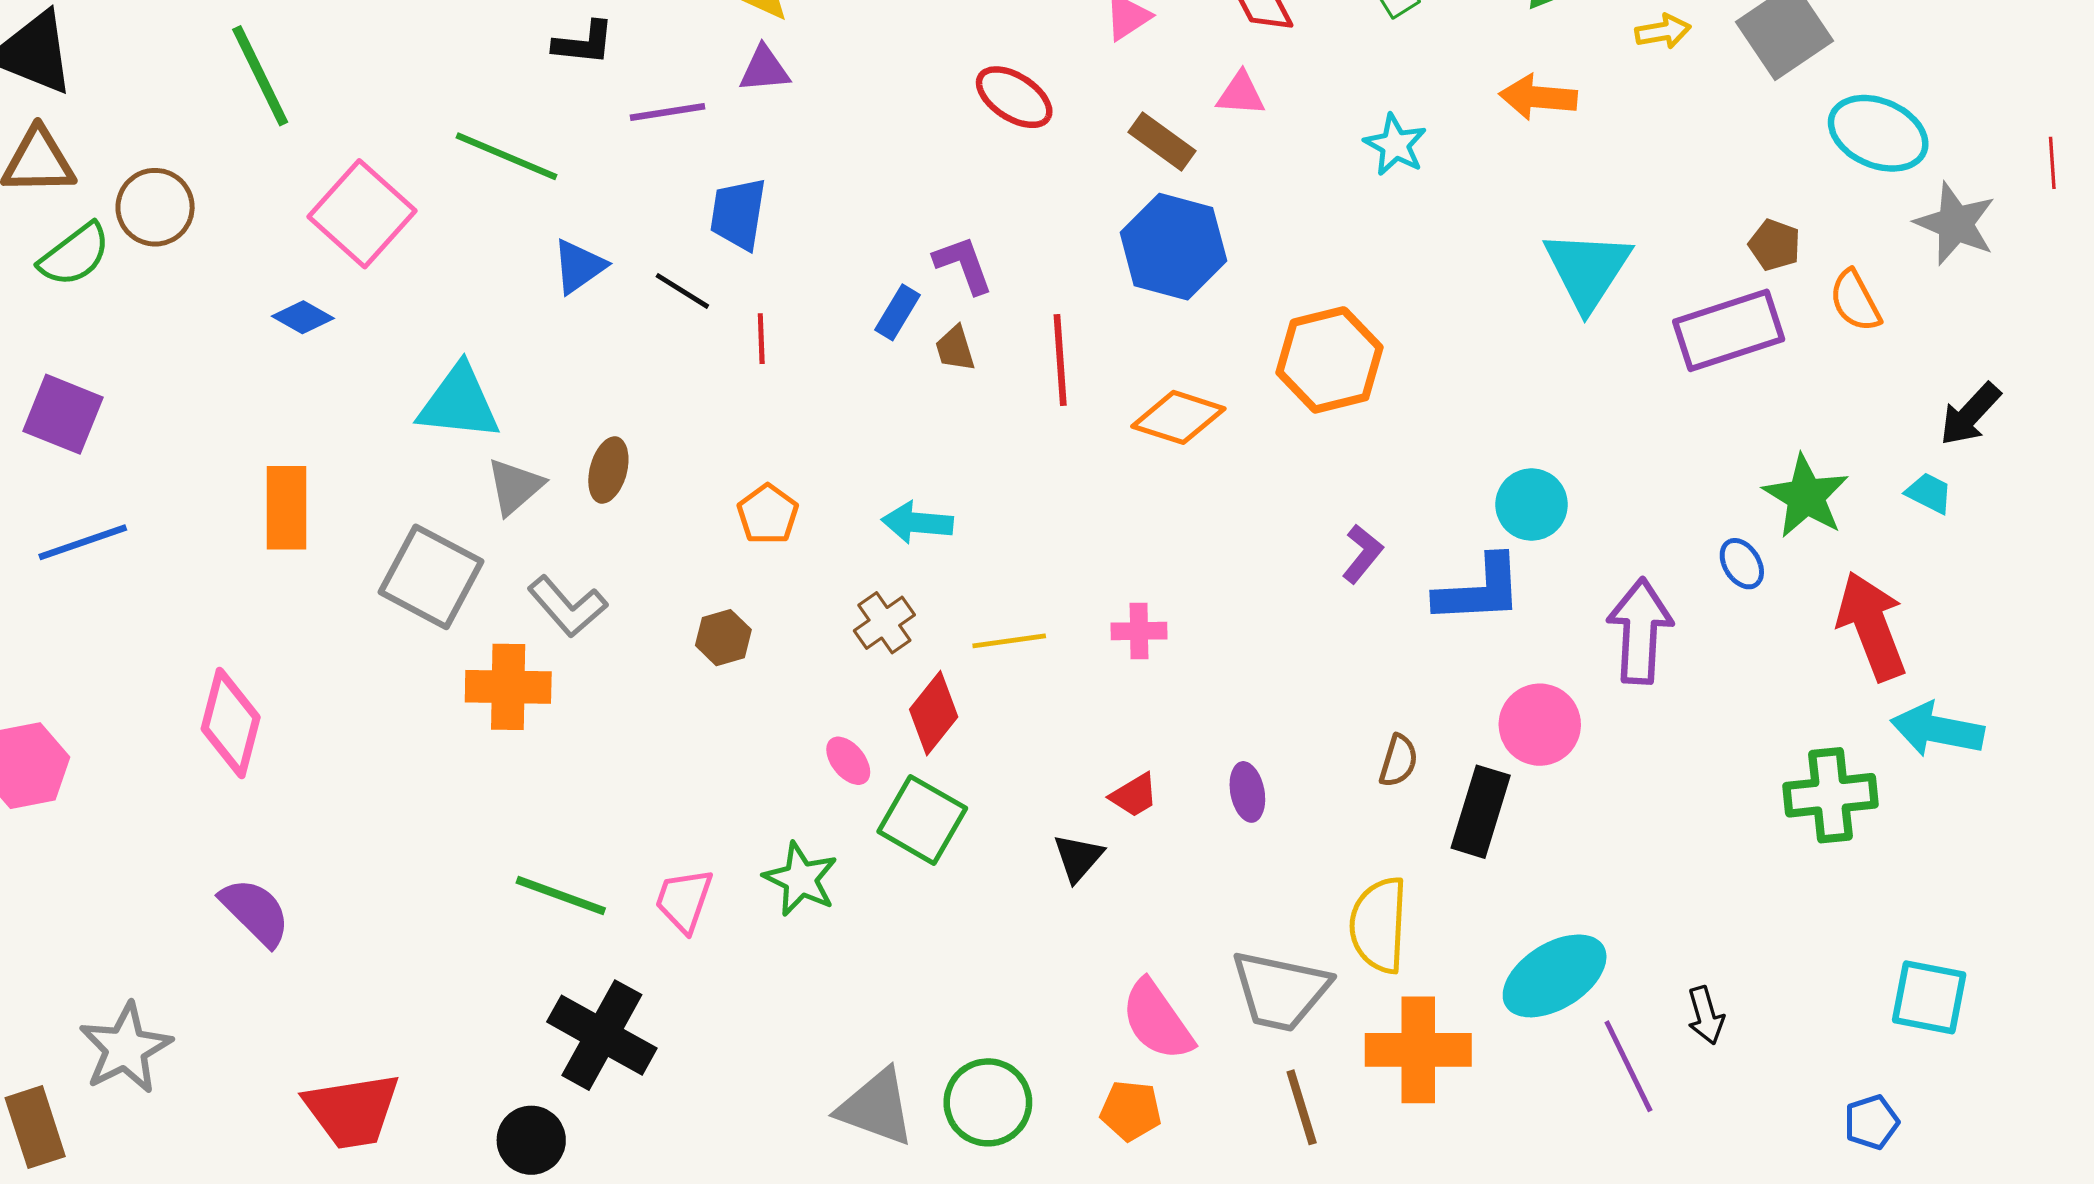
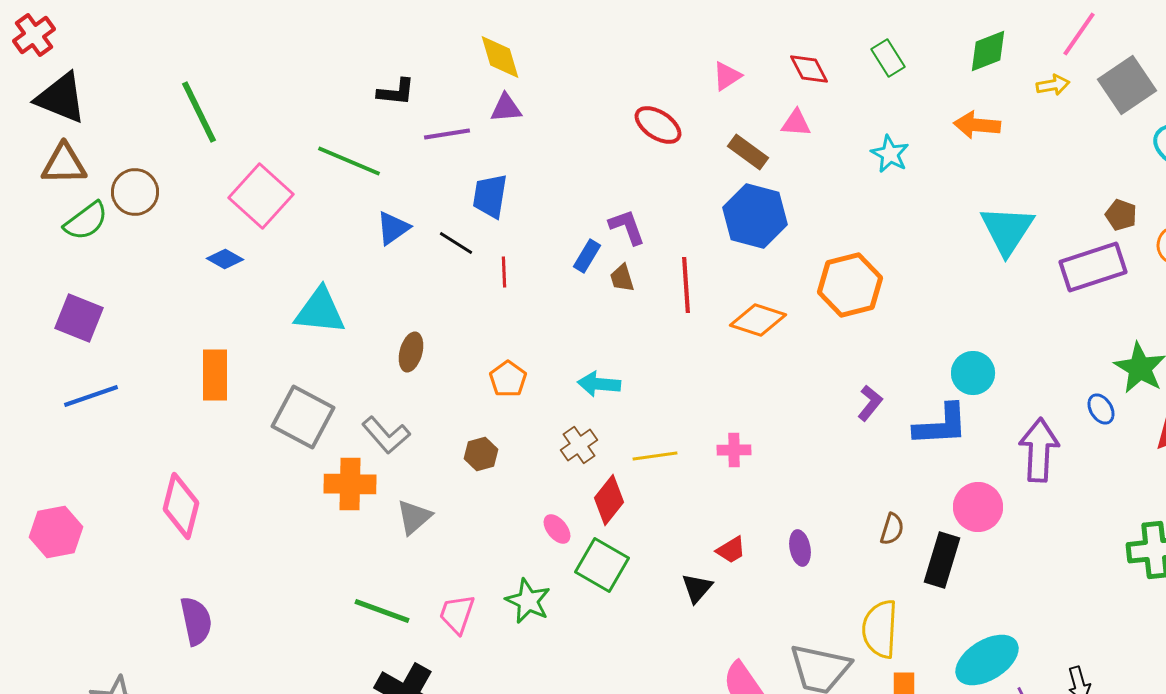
gray triangle: (515, 486) -> (414, 517), moved
purple semicircle: (255, 912) -> (196, 621), turned 33

